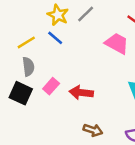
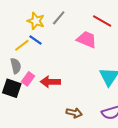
yellow line: (26, 42) -> (22, 45), moved
pink rectangle: (51, 86) -> (28, 79), moved
red arrow: (81, 93) -> (50, 82), moved

